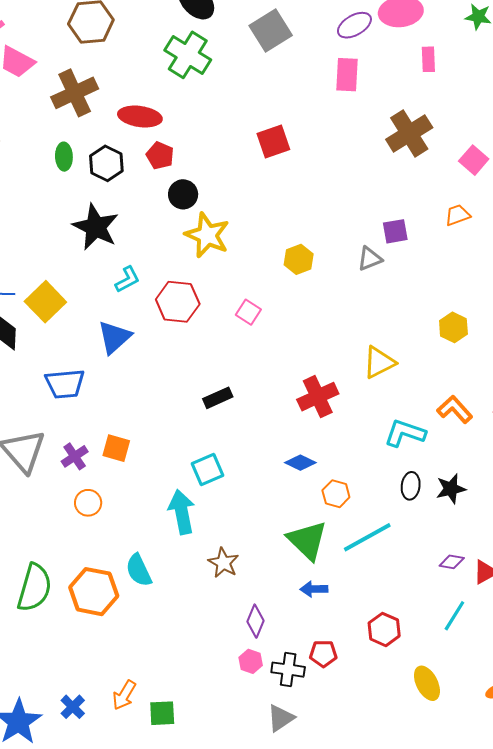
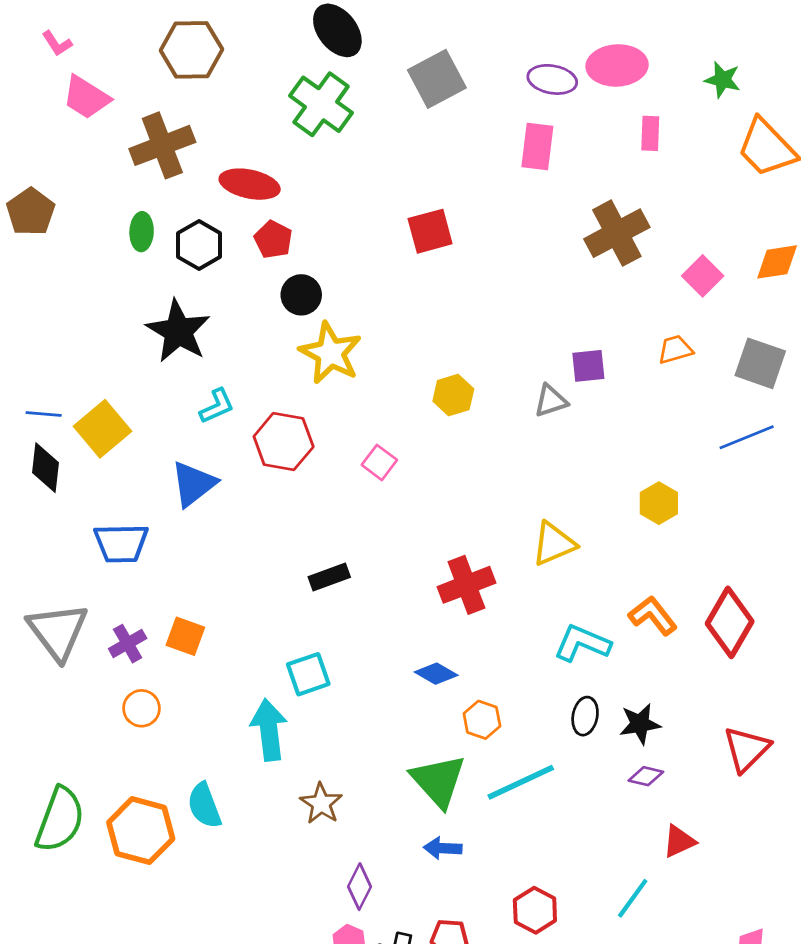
purple ellipse: (354, 25) -> (552, 79), turned 36
purple diamond: (452, 562) -> (646, 776), moved

